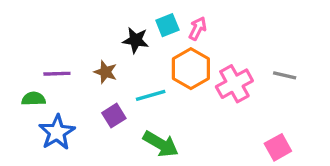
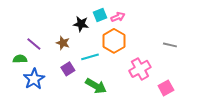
pink arrow: (198, 28) -> (118, 17), turned 40
purple line: (57, 74) -> (34, 44), turned 42
pink cross: (234, 84) -> (140, 69), moved

